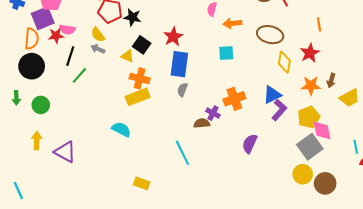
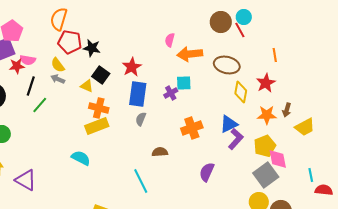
orange arrow: (232, 23) -> (190, 54), size x1.4
purple cross: (213, 113) -> (171, 93), moved, turned 32

